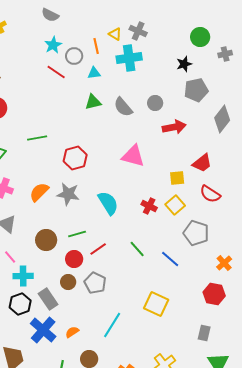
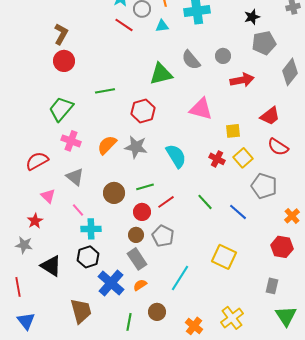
green triangle: (93, 102) -> (161, 74), moved, size x1.4
yellow square: (177, 178) -> (233, 131), moved
gray rectangle: (48, 299) -> (137, 259), moved

